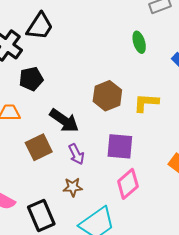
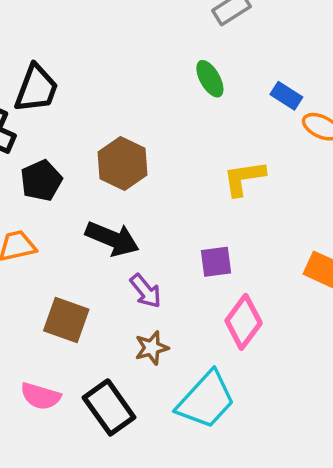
brown hexagon: (107, 96) -> (122, 163), moved
purple square: (120, 146) -> (216, 262), size x0.7
brown square: (39, 147) -> (66, 320), moved, turned -32

